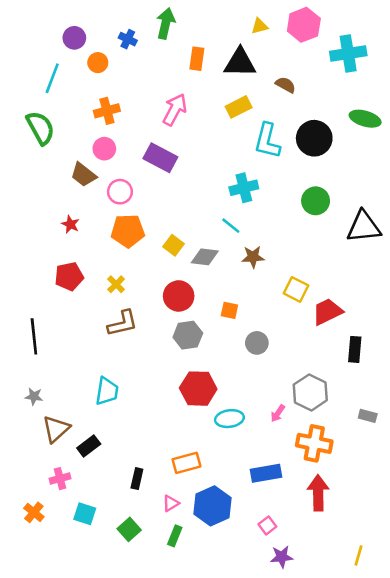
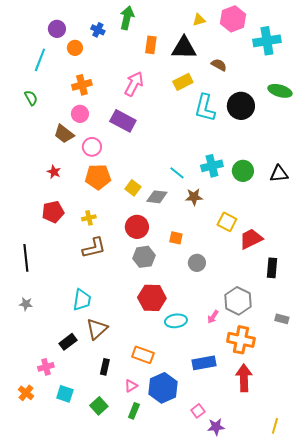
green semicircle: (40, 128) -> (31, 98), size x0.6
cyan cross: (244, 188) -> (212, 166), moved
green circle: (316, 201) -> (243, 171), moved
black triangle: (364, 227) -> (279, 174), size x0.7
yellow cross: (116, 284) -> (89, 218), turned 32
brown triangle: (56, 429) -> (97, 329), moved
orange rectangle: (186, 463) -> (143, 355), turned 35
pink square: (267, 525) -> (198, 411), moved

